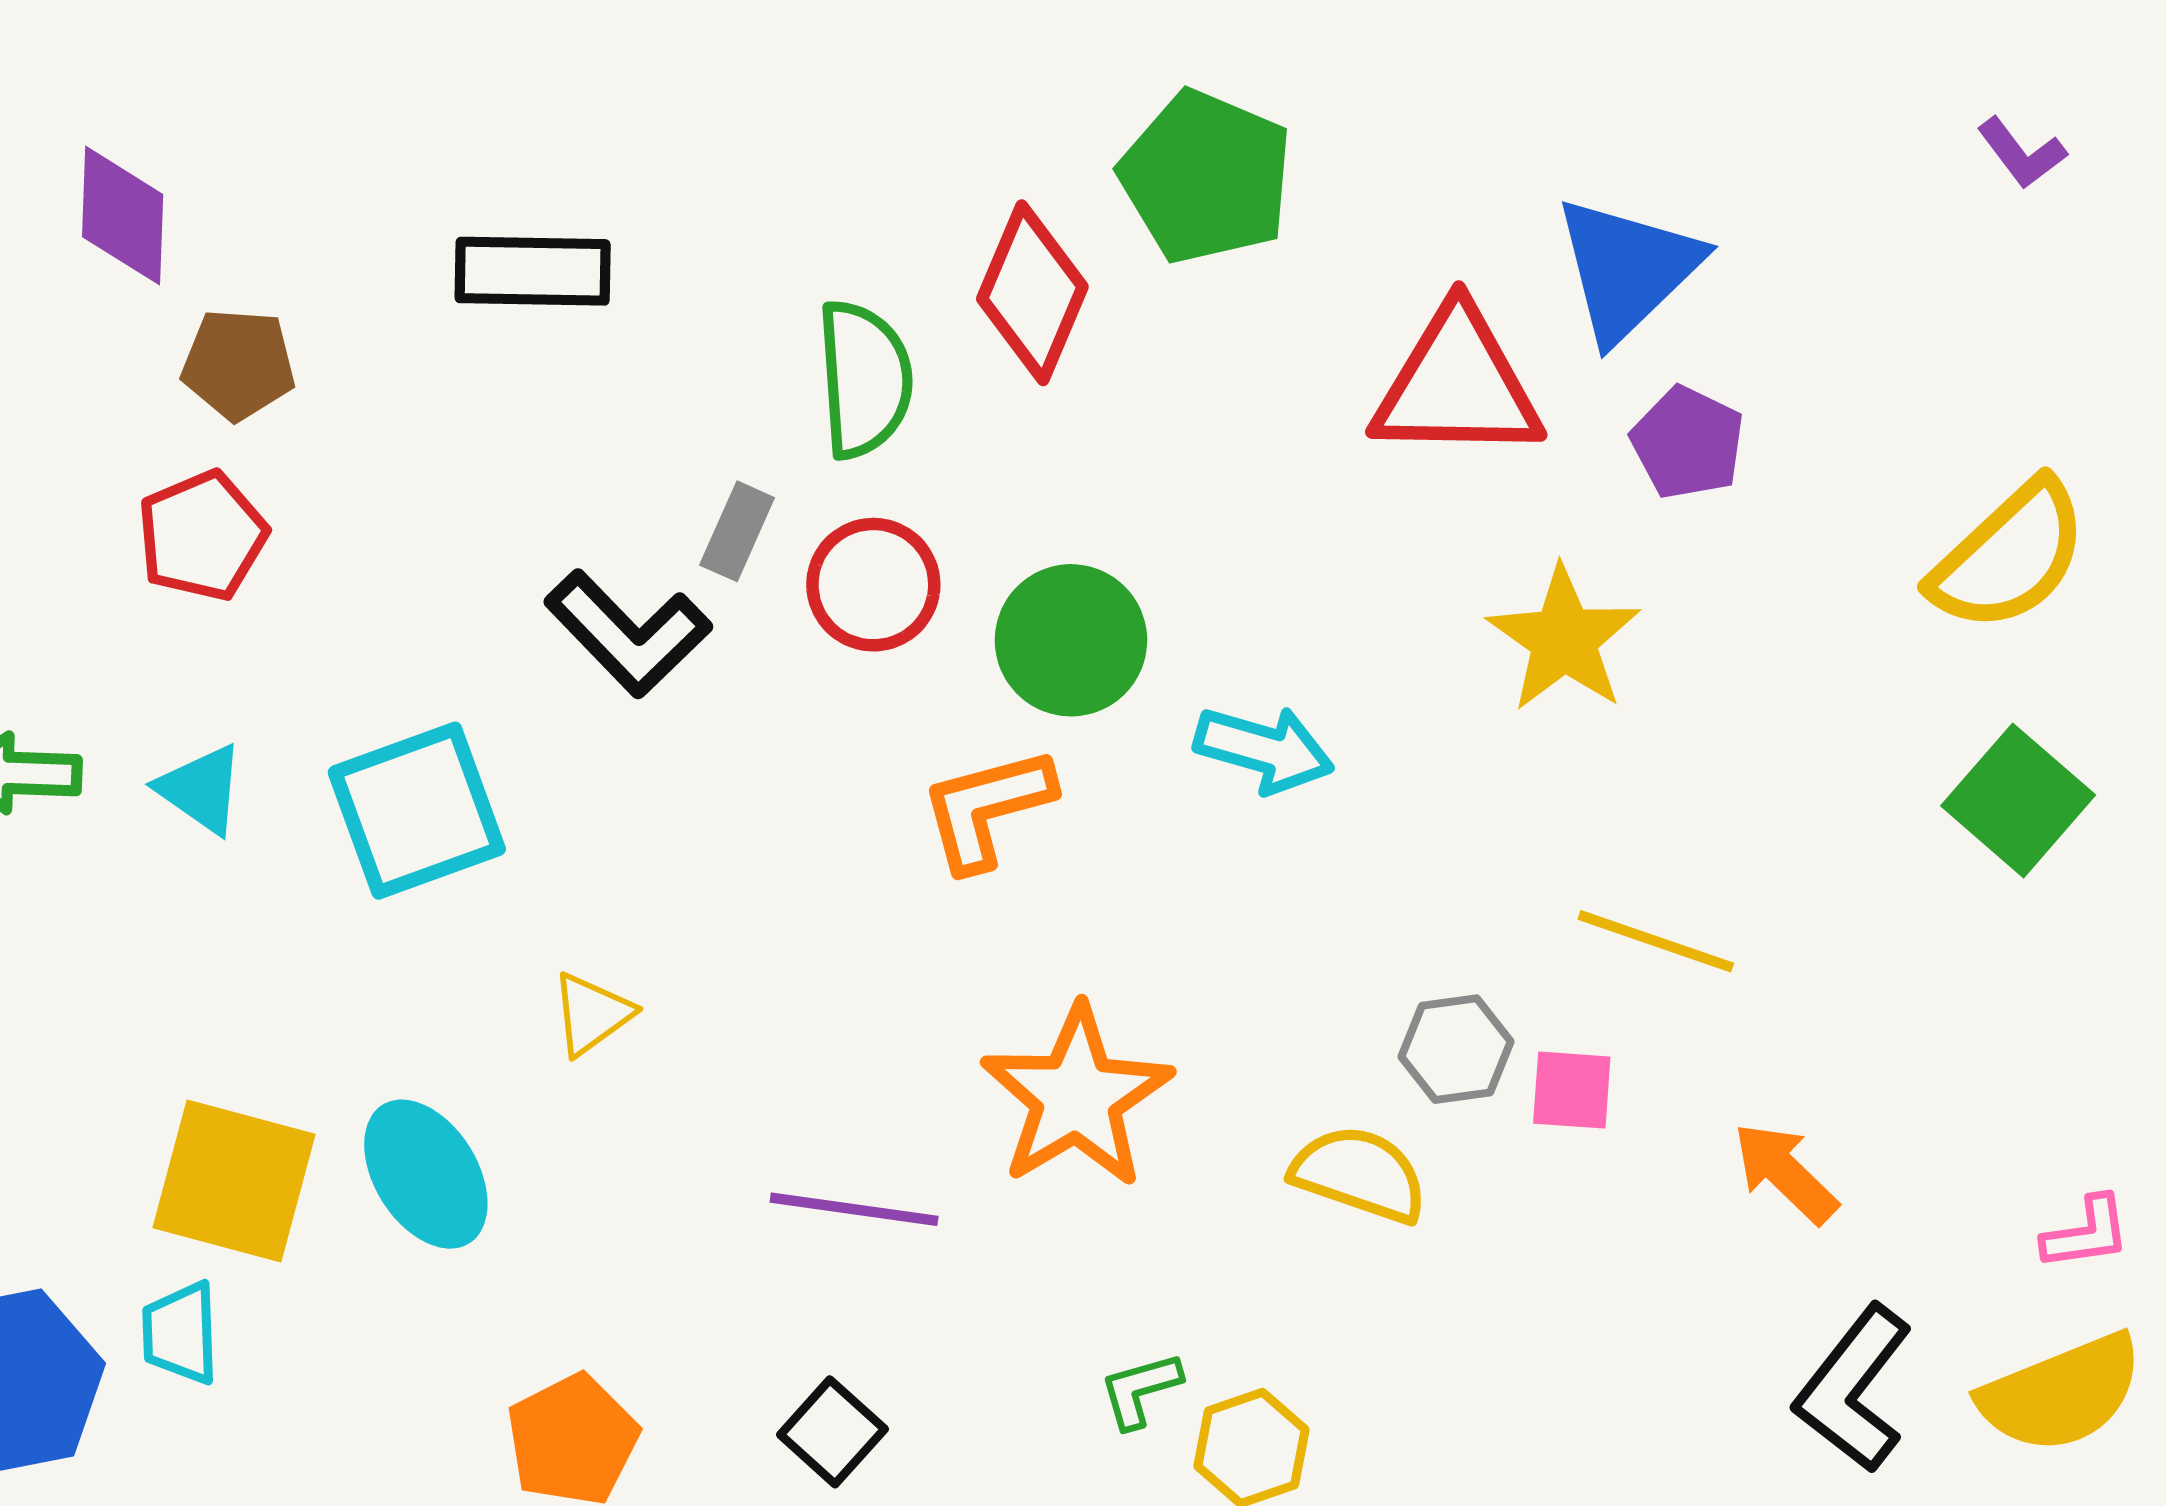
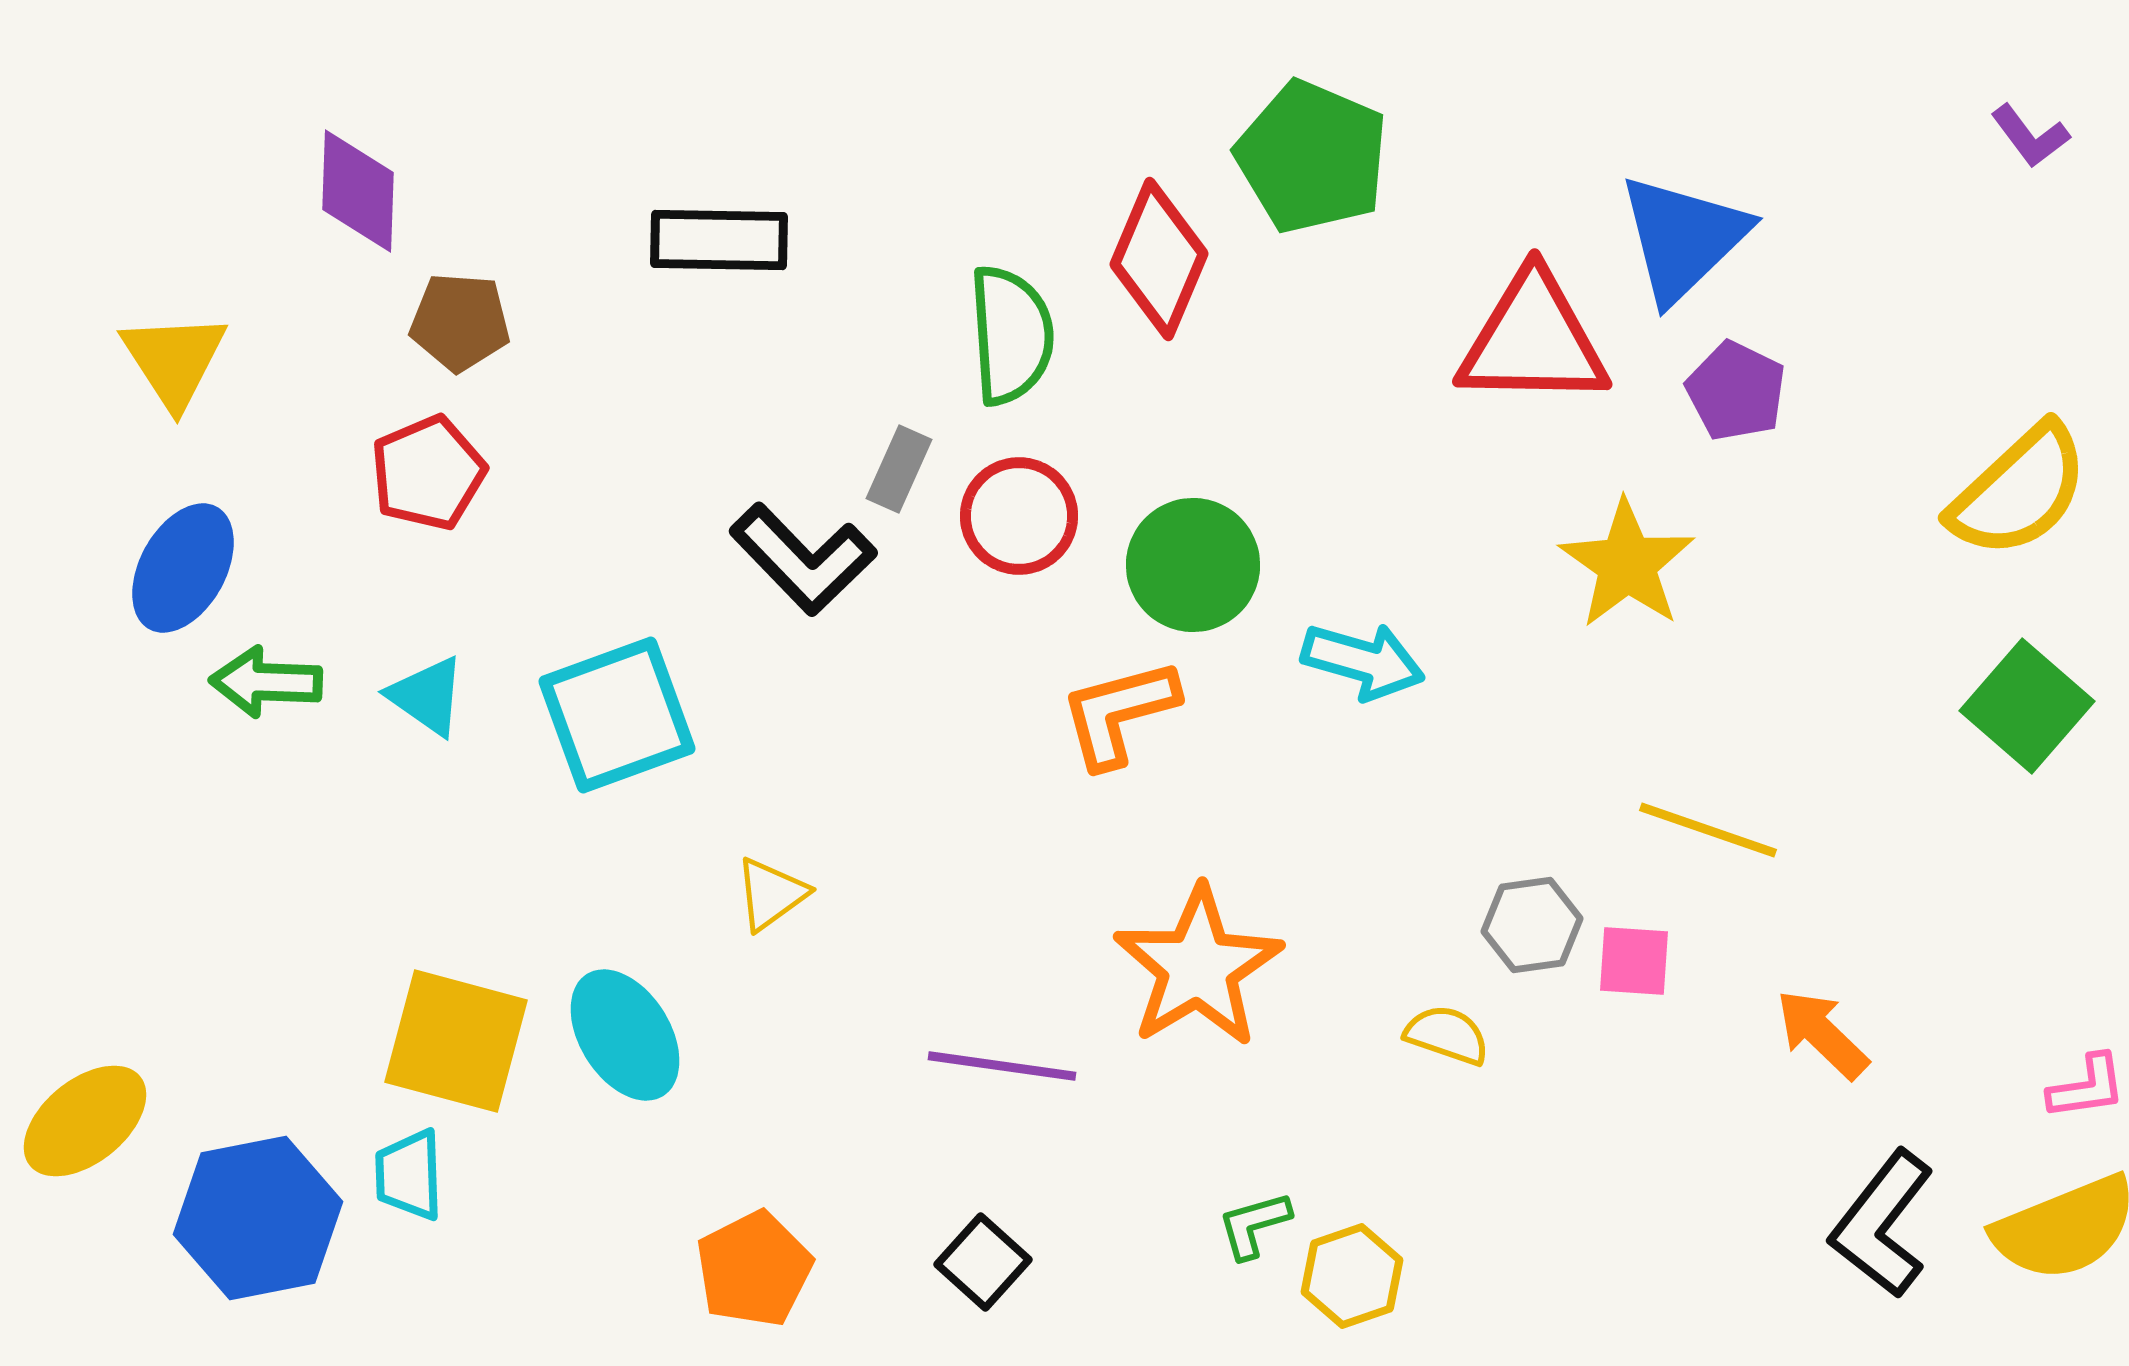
yellow semicircle: (1359, 1174) -> (1447, 1035), size x0.7

